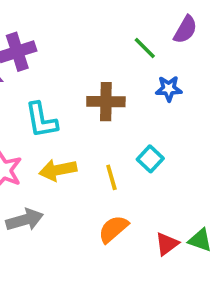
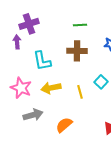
green line: (145, 48) -> (80, 25), moved, turned -48
orange semicircle: (113, 229) -> (64, 125), moved

